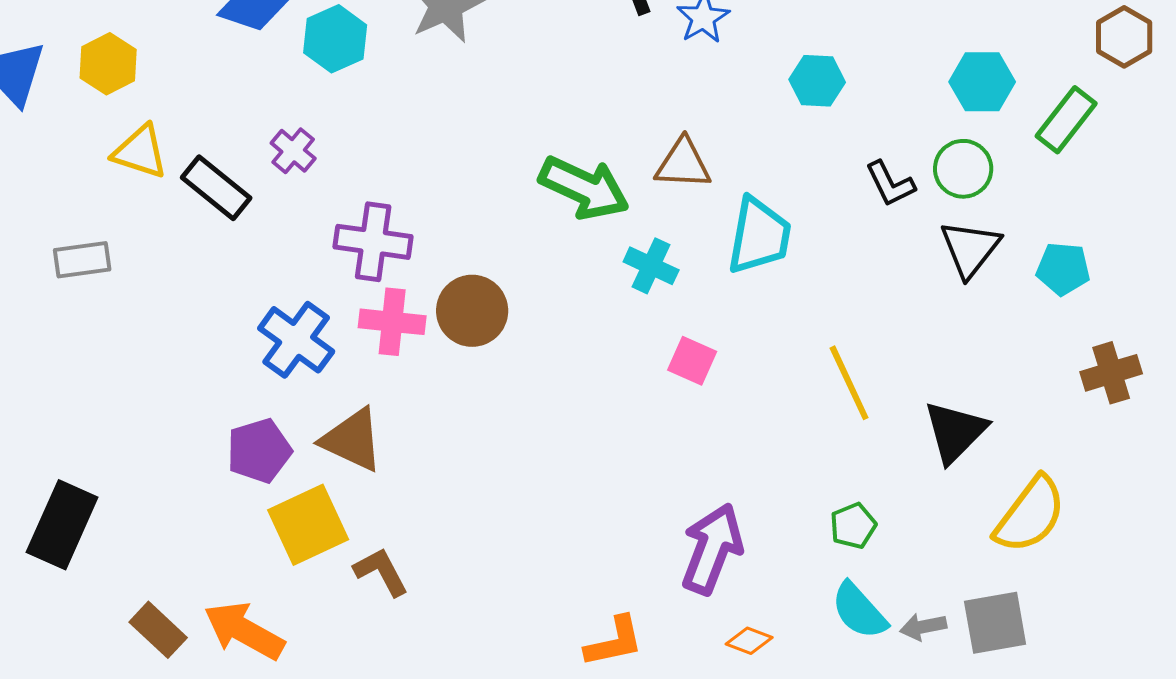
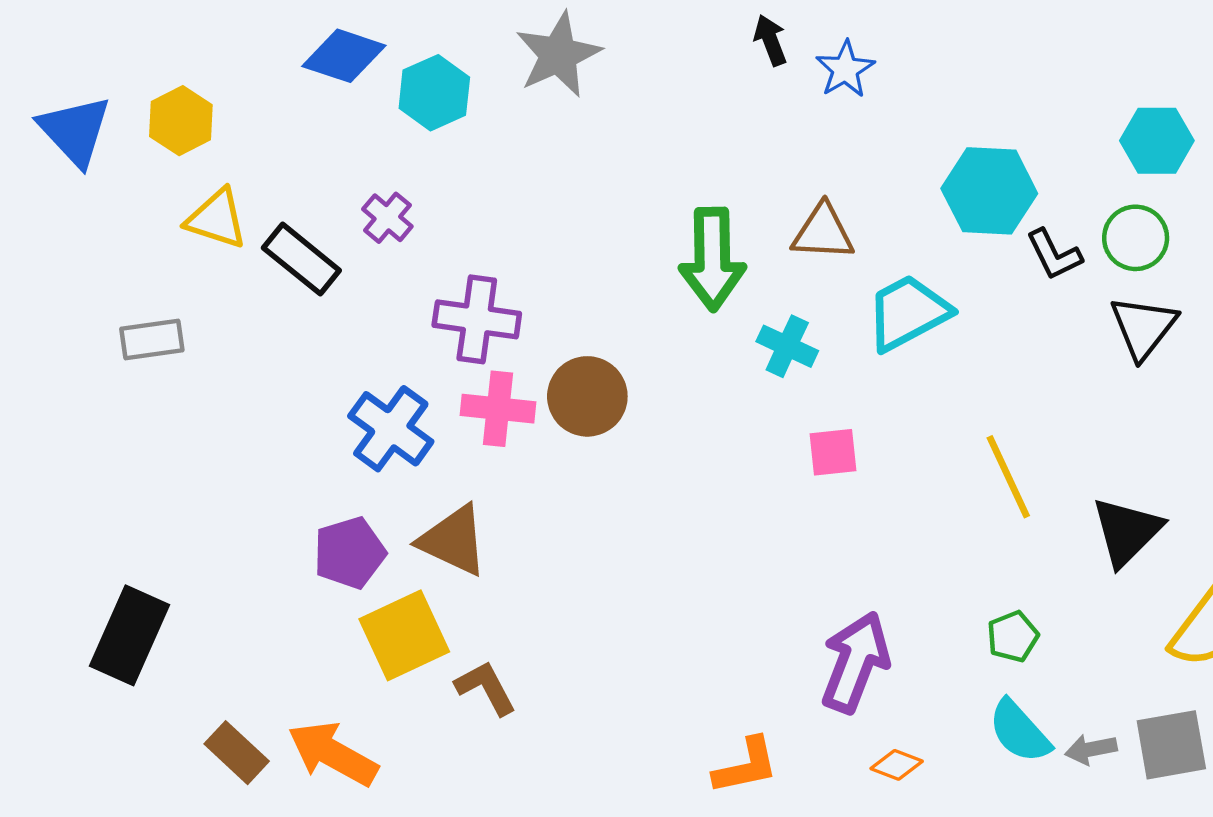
cyan hexagon: (817, 81) -> (989, 191), moved, size x1.5
green arrow: (584, 188) -> (712, 259), turned 64
cyan trapezoid: (759, 236) -> (908, 313), turned -128
pink square: (692, 361) -> (833, 452), turned -30

